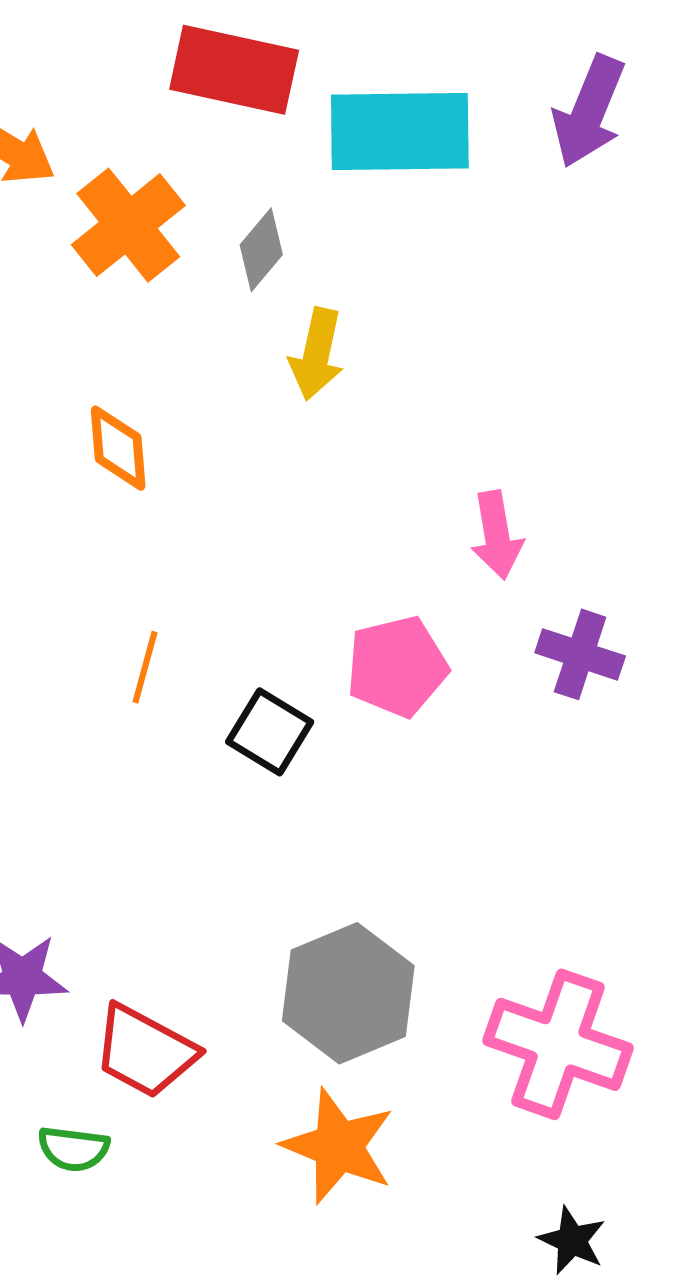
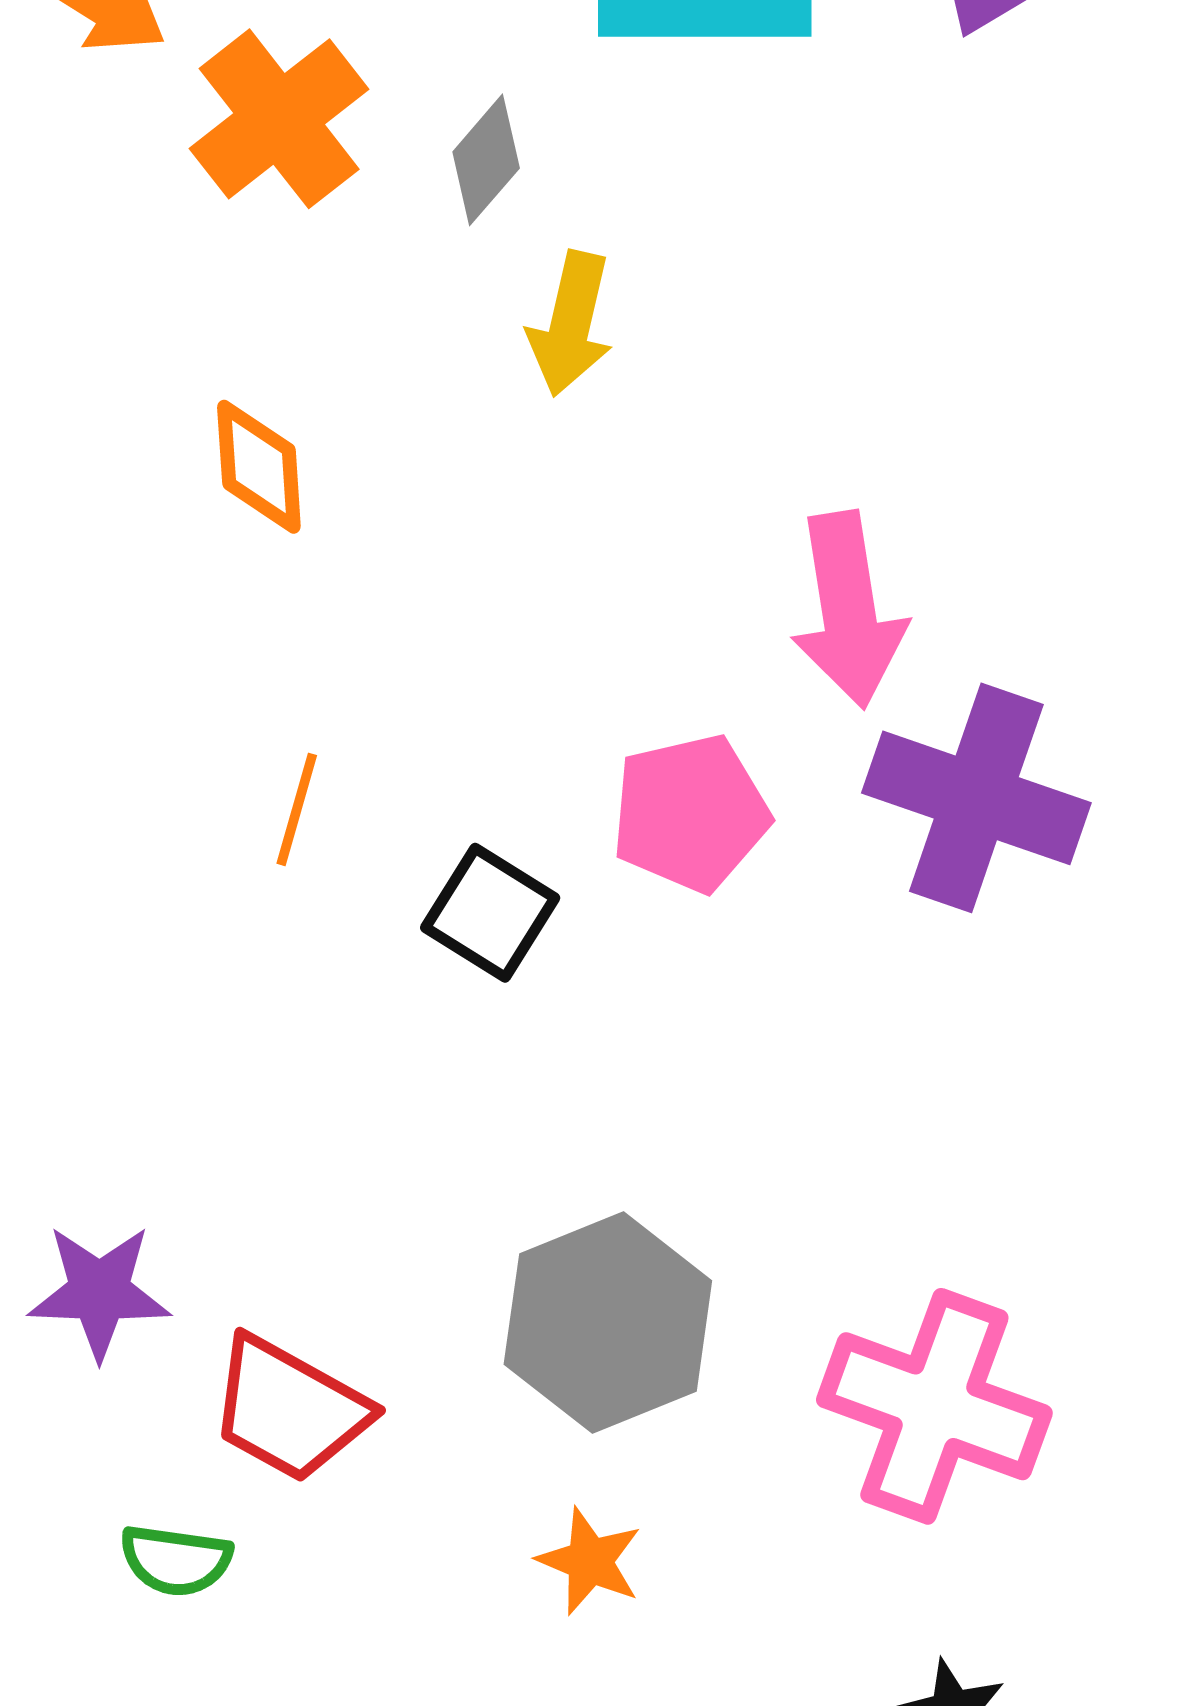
pink arrow: (497, 535) -> (848, 610), size x1.4
purple cross: (580, 654) -> (976, 798), size x1.6
orange star: (338, 1146) -> (590, 1561), size x0.6

